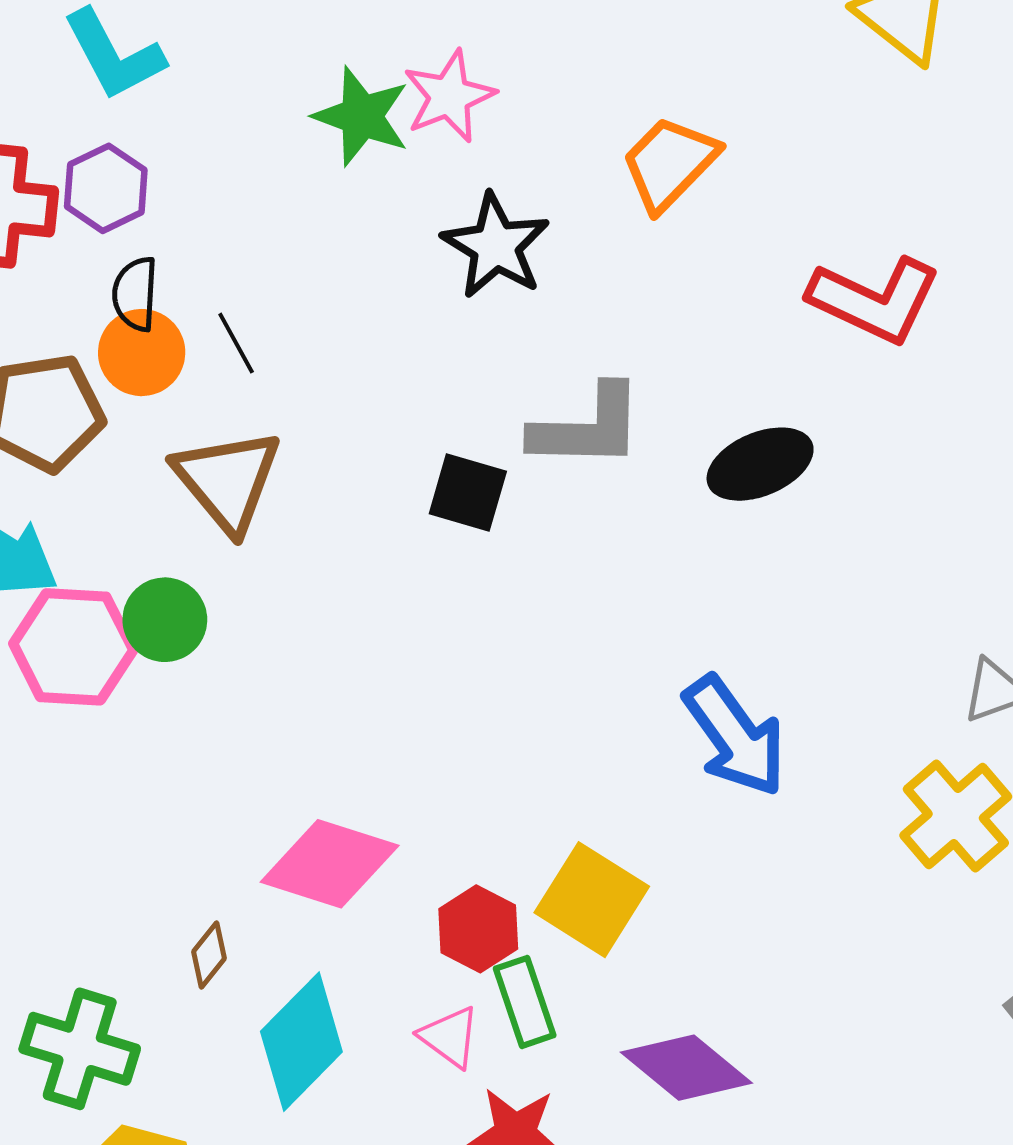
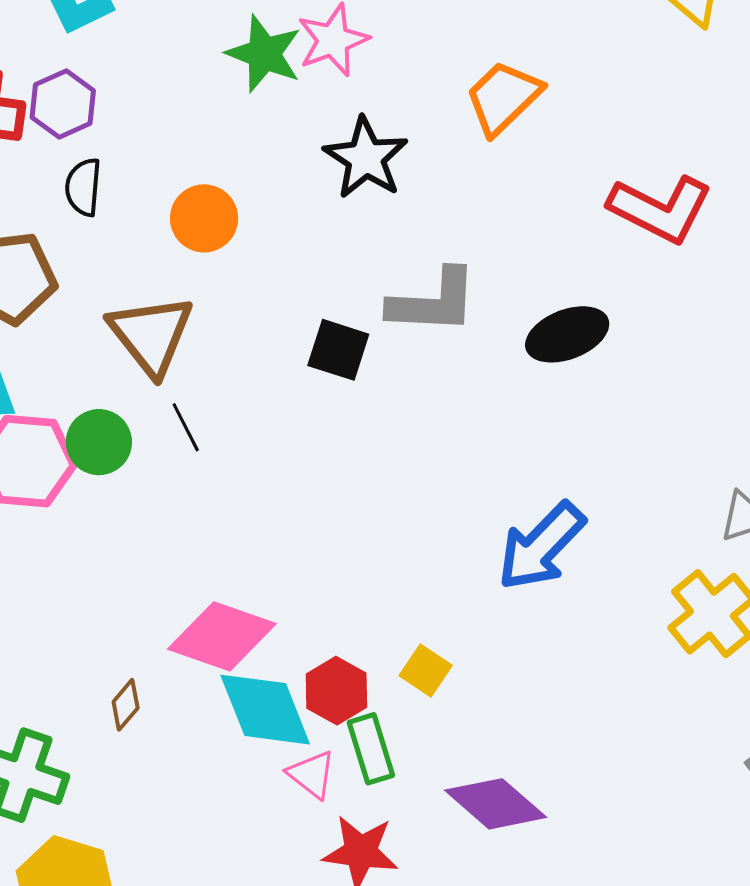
black line: (236, 343) -> (186, 427), moved
orange circle: (142, 353) -> (204, 218), moved
blue arrow: (735, 736) -> (541, 546), turned 78
yellow square: (592, 900) -> (426, 670), size x0.6
cyan diamond: (301, 1042) -> (265, 710), moved, turned -68

